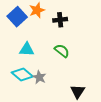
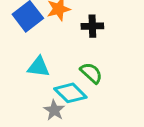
cyan diamond: (22, 75) -> (70, 93), moved

